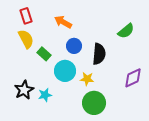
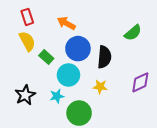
blue circle: (74, 46) -> (78, 49), size x1.5
yellow star: (87, 79) -> (100, 87), moved
cyan star: (45, 95) -> (57, 96), moved
green circle: (94, 103) -> (79, 113), moved

